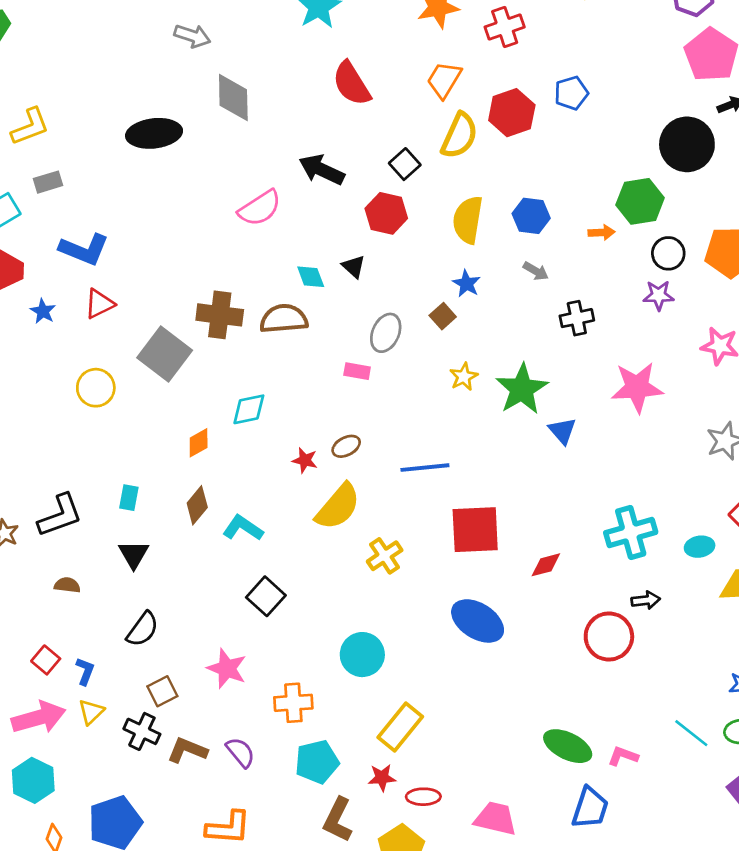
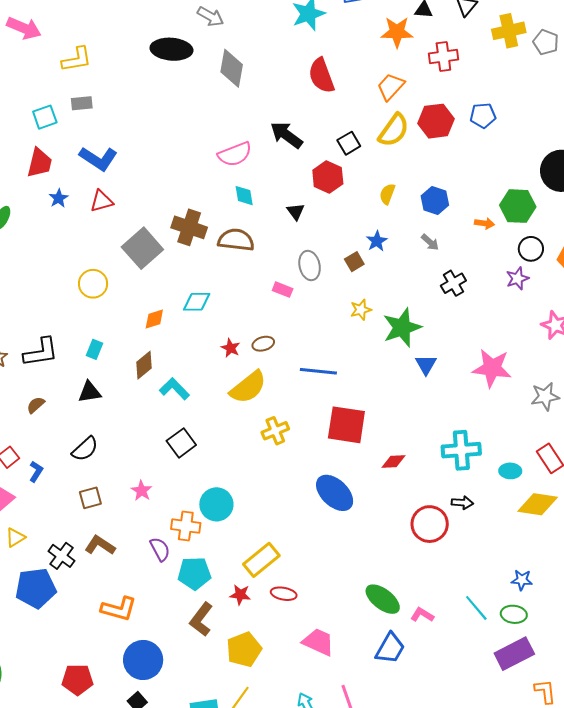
black ellipse: (154, 133) -> (171, 49), moved
yellow semicircle: (468, 220) -> (387, 194), size x0.6
cyan diamond: (311, 277) -> (244, 196), moved
purple star: (659, 295) -> (517, 278), turned -30
black cross: (577, 318) -> (453, 283), turned -30
gray ellipse: (386, 333) -> (310, 266), turned -48
pink star: (637, 387) -> (492, 368), moved
yellow circle: (96, 388) -> (93, 284), moved
black triangle: (134, 554) -> (90, 392), turned 40
brown semicircle: (67, 585) -> (36, 405), turned -60
cyan circle: (362, 655) -> (216, 504), moved
pink star: (227, 669) -> (142, 491), size x0.7
yellow triangle: (91, 712) -> (15, 537), moved
black cross: (142, 731) -> (62, 556), moved
purple semicircle: (241, 752) -> (160, 549), moved
red ellipse: (423, 797) -> (284, 594), moved

